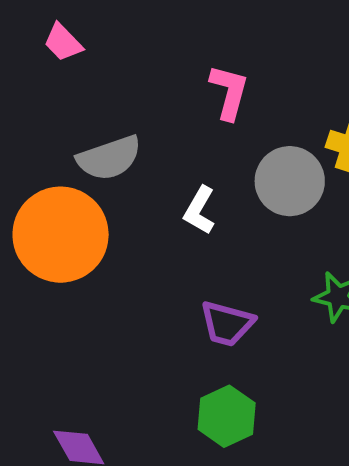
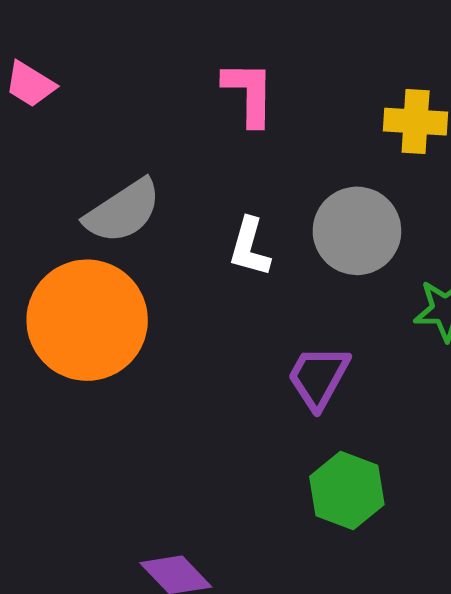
gray circle: (290, 181) -> (357, 231), moved
purple trapezoid: (227, 324) -> (318, 377), turned 118

